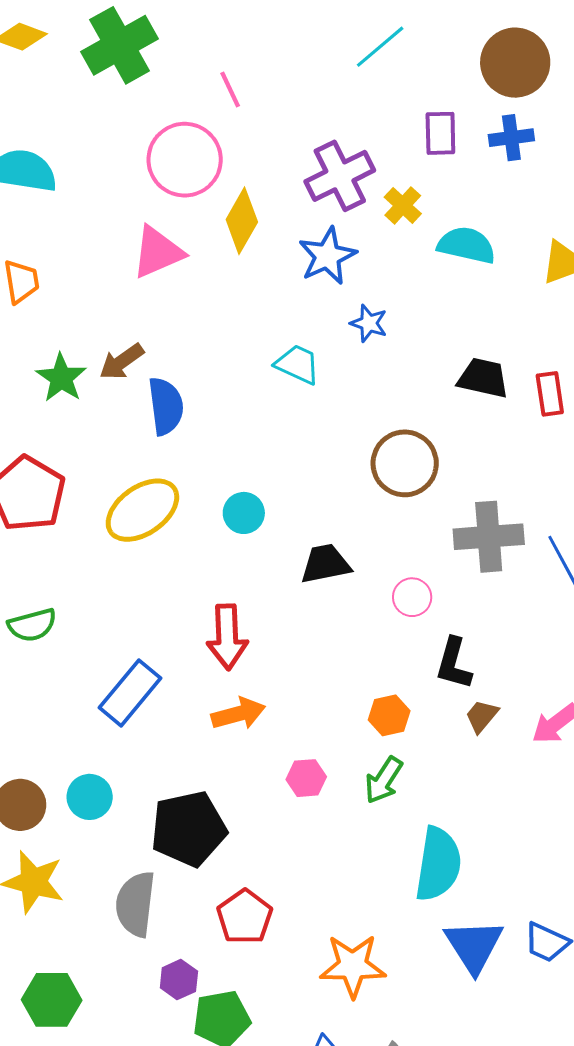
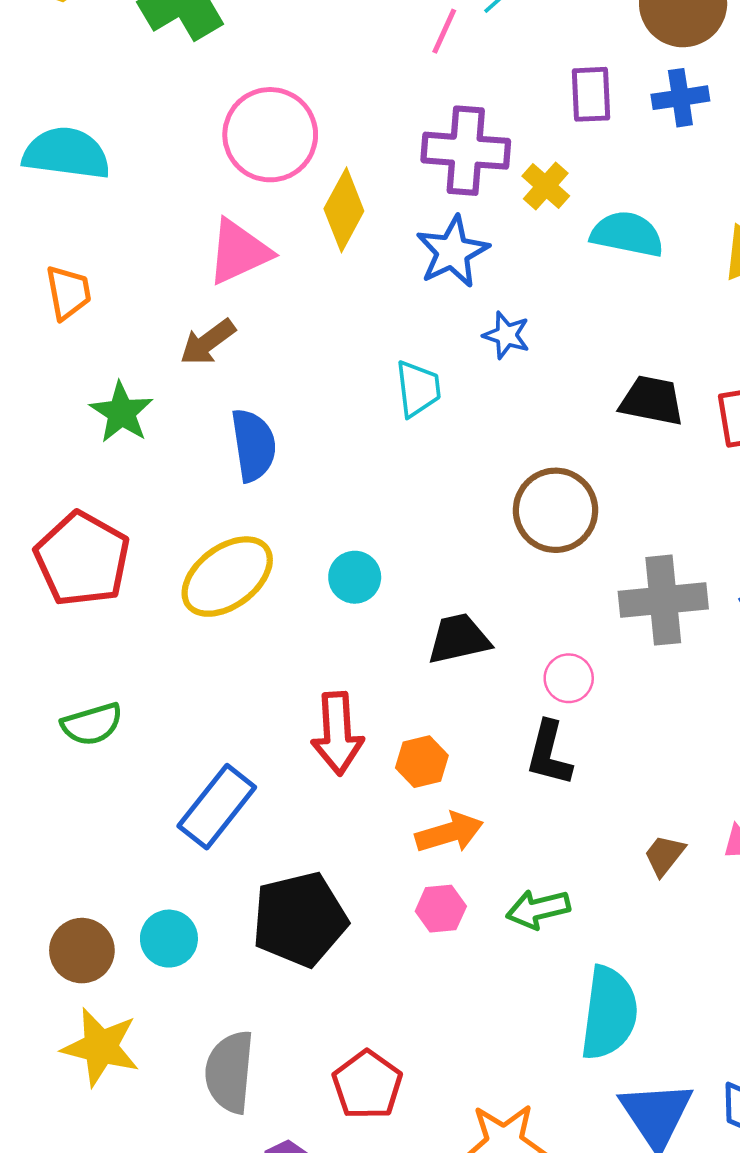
pink line: (230, 89) -> (444, 31), moved, turned 51
purple cross: (340, 176) -> (466, 151), turned 32
brown arrow: (122, 362) -> (208, 342), moved
cyan trapezoid: (298, 364) -> (418, 389), turned 60
black L-shape: (454, 663) -> (549, 753), moved
orange arrow: (238, 714) -> (449, 832), moved
orange hexagon: (389, 715) -> (422, 762), moved
brown trapezoid: (482, 716) -> (664, 855), moved
green arrow: (384, 780) -> (538, 909), turned 45
black pentagon: (189, 829) -> (300, 919), moved

